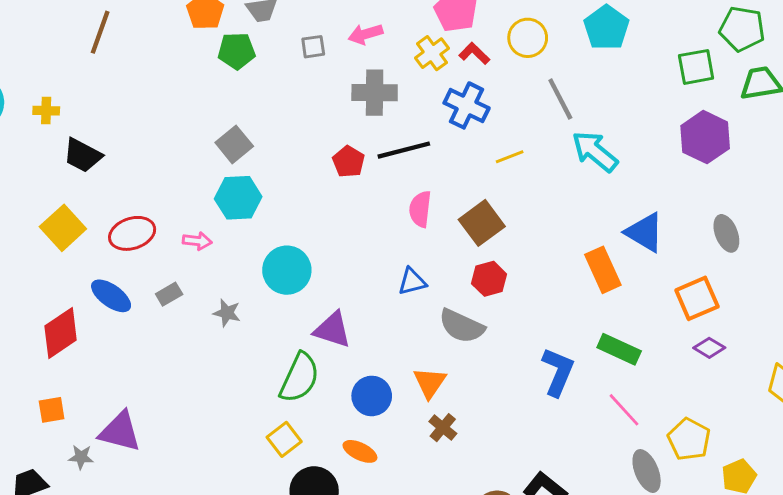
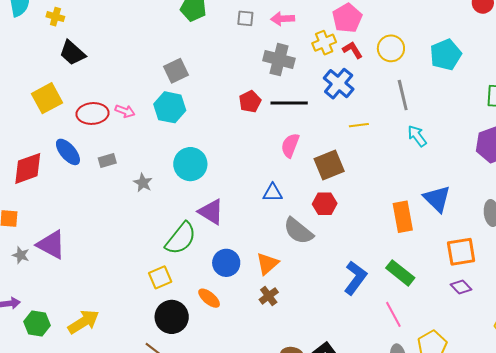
cyan arrow: (595, 151) -> (417, 136), size x0.7
pink arrow: (197, 241) -> (125, 111), moved

